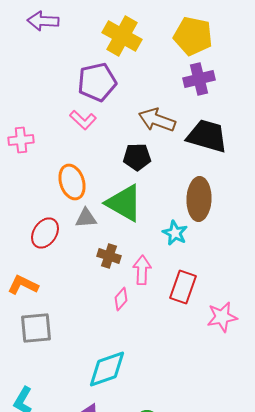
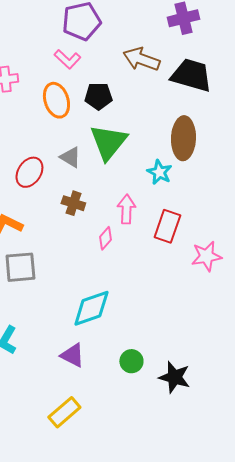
black pentagon: (137, 157) -> (98, 96), moved
orange ellipse: (72, 182) -> (56, 100), moved
green triangle: (124, 203) -> (108, 142), turned 39
gray triangle: (86, 218) -> (70, 157), turned 35
brown cross: (109, 256) -> (73, 203), moved

